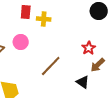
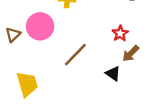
pink circle: (21, 42) -> (40, 26), size x1.5

